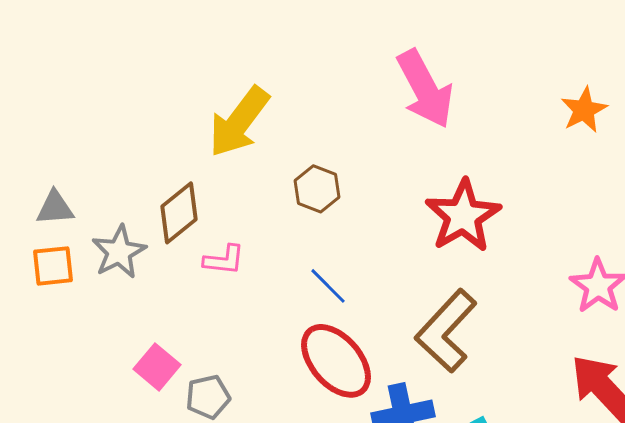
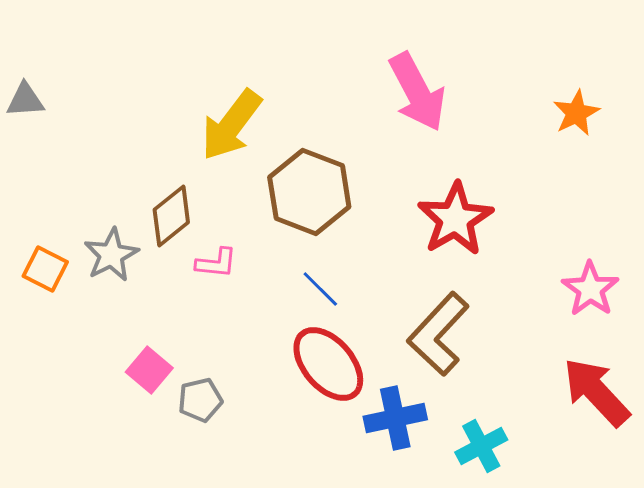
brown hexagon: (317, 189) -> (309, 192), size x1.8
gray triangle: (55, 208) -> (25, 100), moved
orange square: (53, 266) -> (45, 269), turned 33

